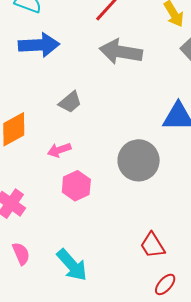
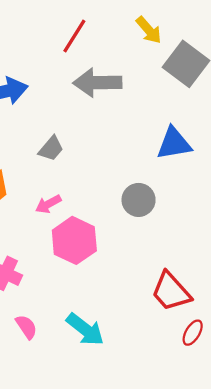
gray circle: (139, 160) -> (139, 200), size x0.7
pink hexagon: (76, 186) -> (74, 240), size x1.4
red trapezoid: (153, 245) -> (171, 292), size x1.4

